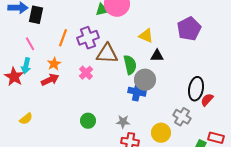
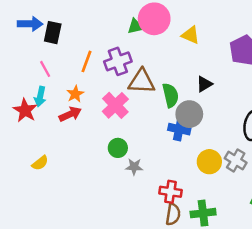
yellow triangle: (146, 36) -> (191, 35), moved
black triangle: (157, 56) -> (204, 84), turned -32
pink cross: (86, 73) -> (115, 105), size x1.5
green circle: (88, 121) -> (118, 148), moved
gray star: (123, 122) -> (134, 167), moved
yellow circle: (161, 133) -> (209, 162), moved

